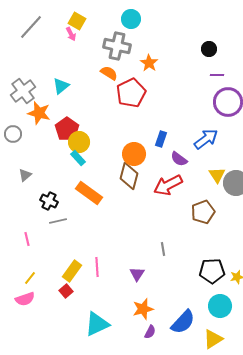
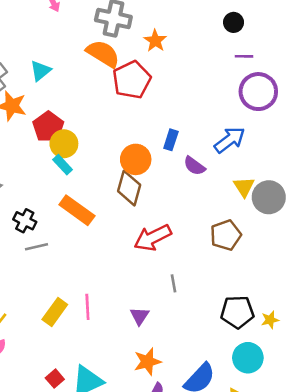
orange semicircle: (109, 73) -> (103, 54), size x1.5
red arrow: (168, 185) -> (153, 238), moved
red square: (66, 291) -> (55, 379), moved

